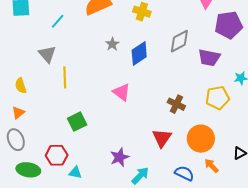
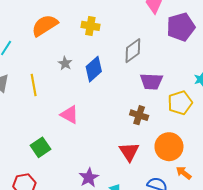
purple trapezoid: (209, 58) -> (151, 81), moved
yellow line: (65, 77) -> (34, 85), moved
pink triangle: (122, 92) -> (69, 115), moved

